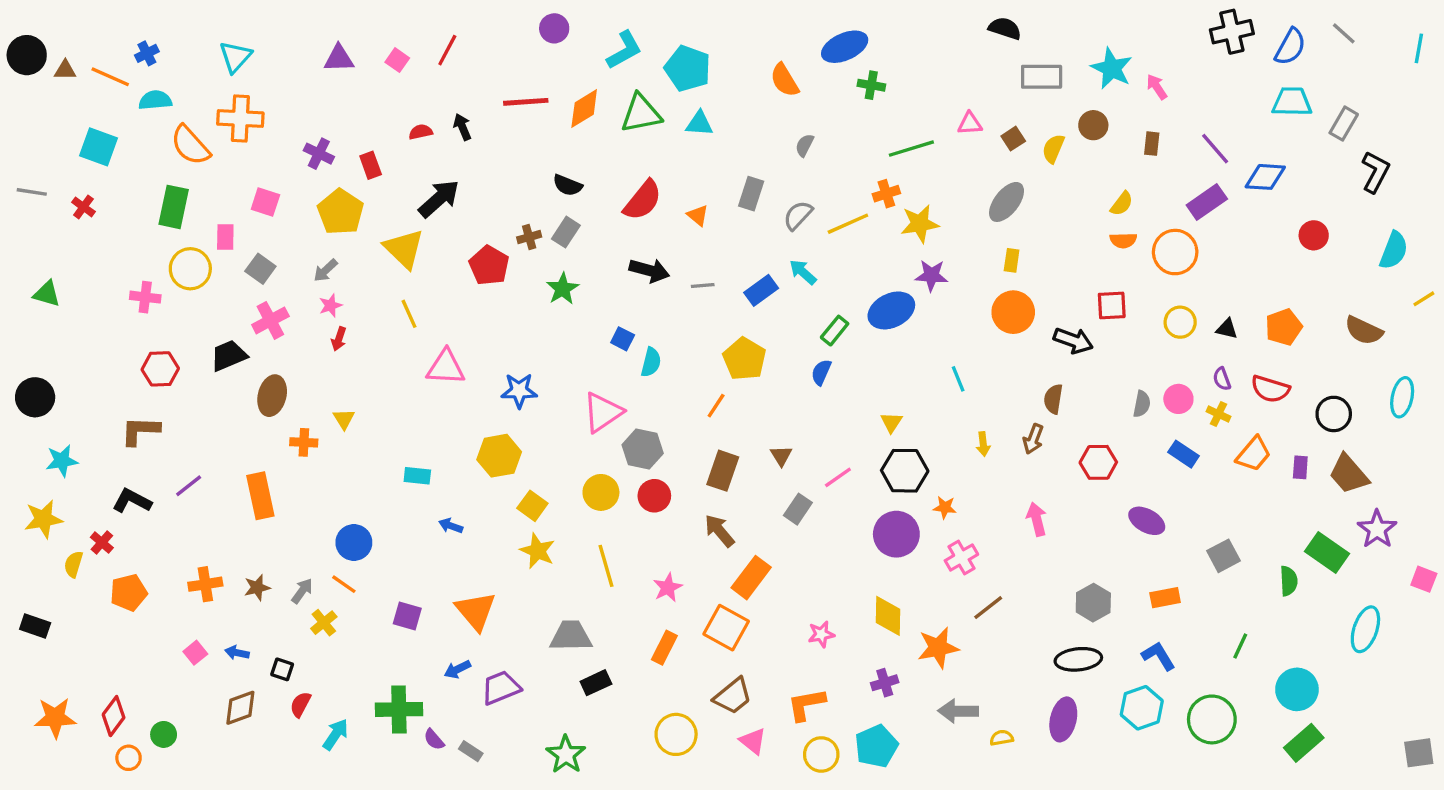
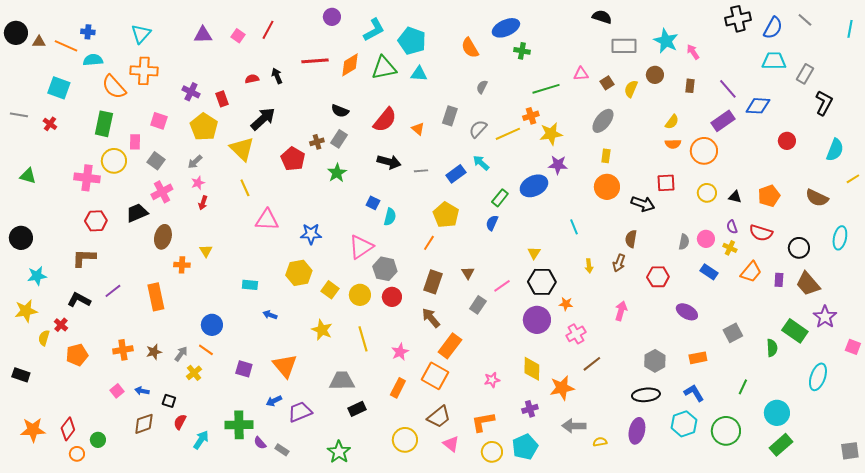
blue cross: (147, 53) -> (88, 32), turned 32
pink cross: (145, 297) -> (87, 178), size x1.4
yellow square: (532, 506) -> (330, 290), moved
pink arrow: (1037, 519) -> (621, 311), turned 30

